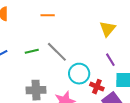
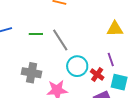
yellow triangle: (108, 29) -> (115, 29), turned 36
red cross: (97, 87) -> (97, 74), moved

